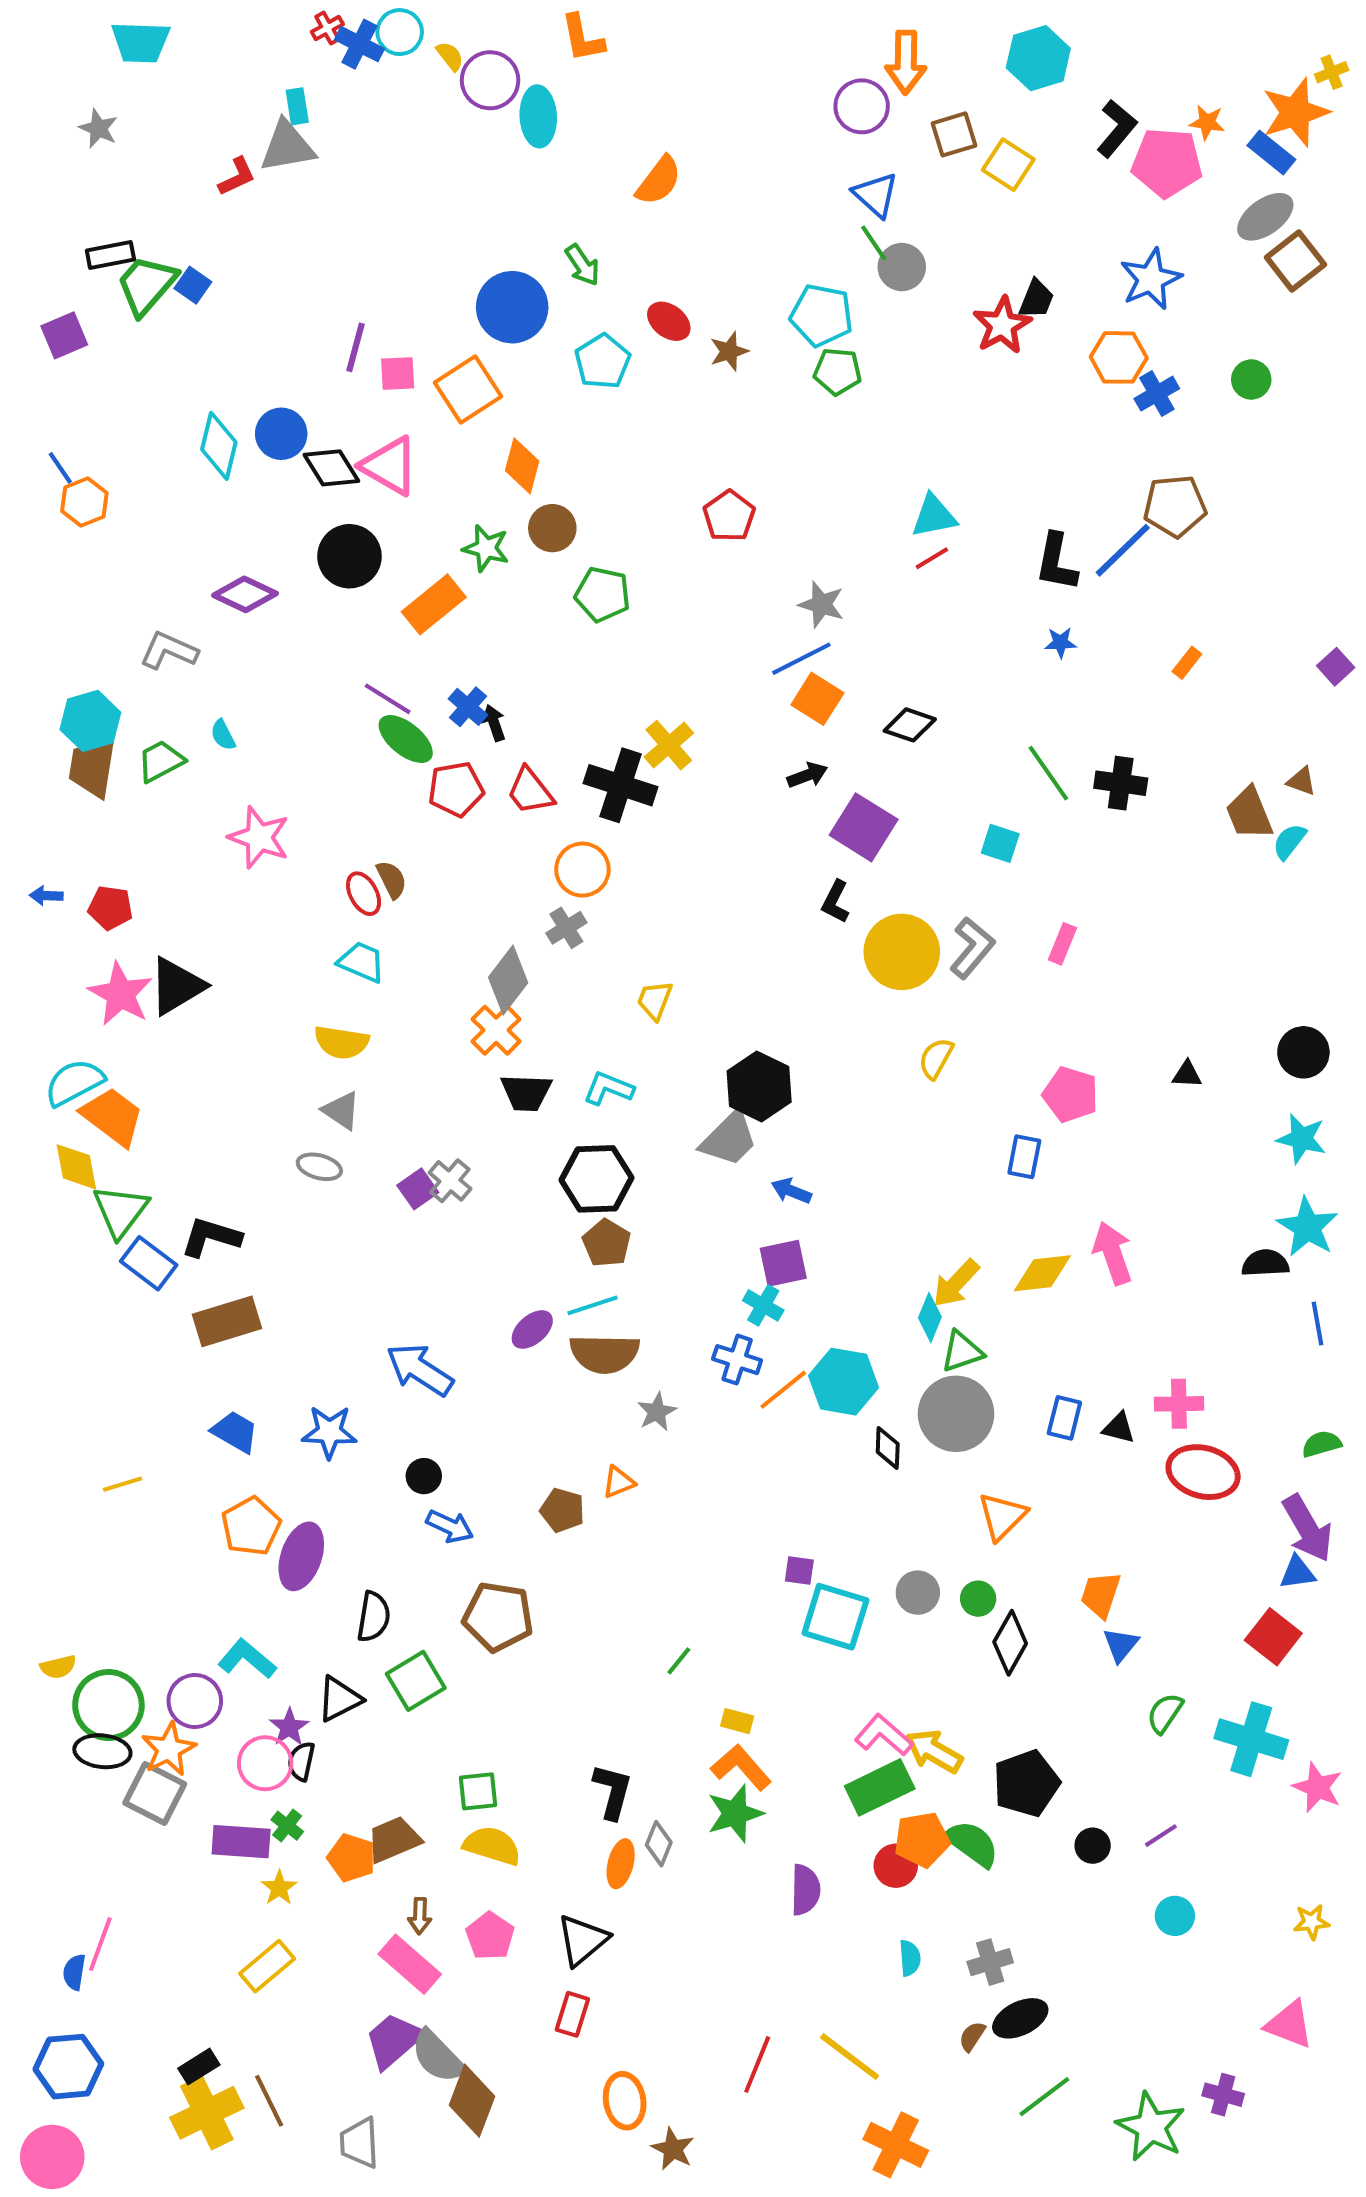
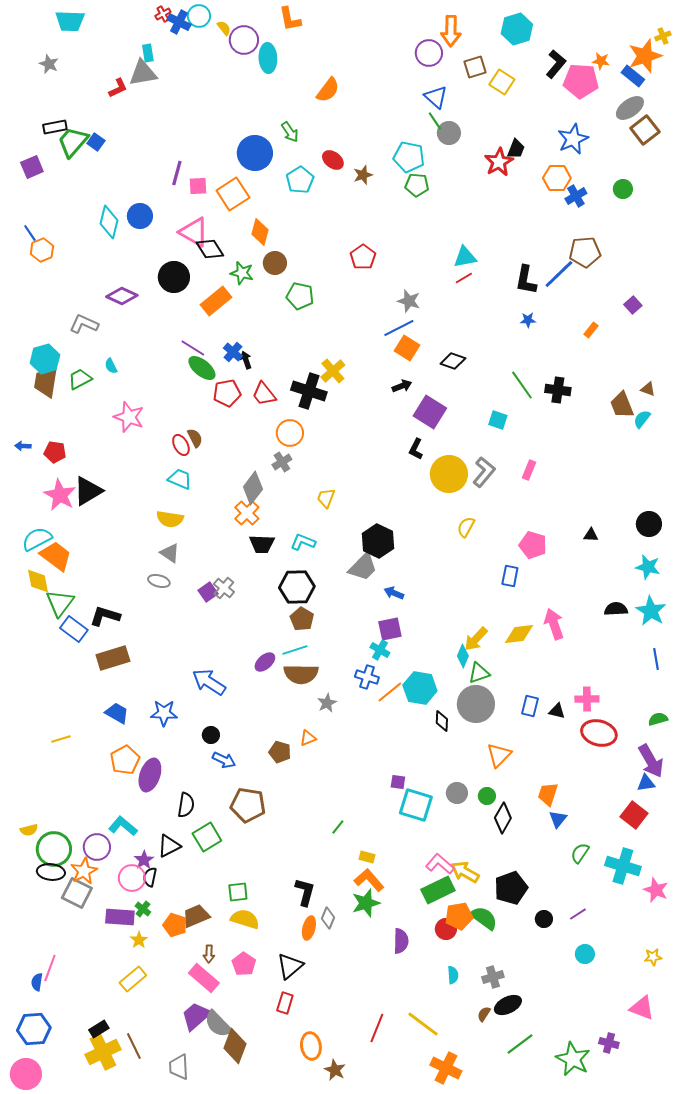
black diamond: (331, 468) -> (210, 249), moved
purple square: (1336, 667) -> (633, 305), moved
black semicircle: (1265, 1263) -> (616, 609), moved

